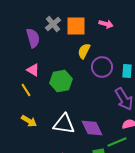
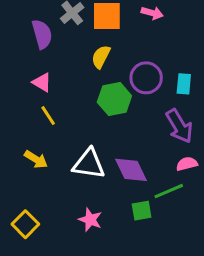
yellow semicircle: (84, 51) -> (101, 57), moved
green hexagon: (61, 81) -> (114, 99), moved
yellow line: (26, 90) -> (48, 116), moved

